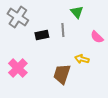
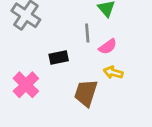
black rectangle: (42, 35) -> (59, 58), moved
pink semicircle: (97, 37) -> (108, 47), moved, turned -80

